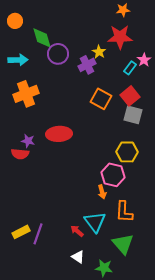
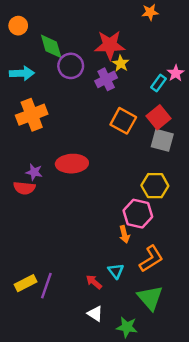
red star: (120, 37) -> (110, 45), moved
orange L-shape: (124, 212) -> (151, 259), turned -125
cyan triangle: (95, 222) -> (116, 271), size x0.6

